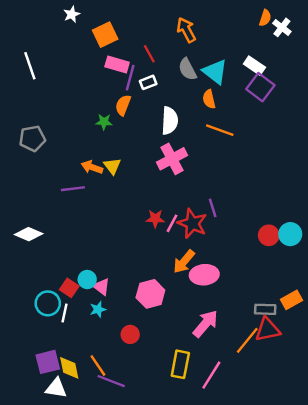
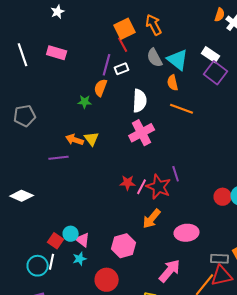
orange square: (105, 35) -> (125, 29), moved
pink rectangle: (117, 64) -> (57, 53), moved
pink ellipse: (204, 275) -> (187, 233), moved
cyan circle: (48, 303) -> (38, 266), moved
red circle: (130, 334) -> (107, 280), size x1.5

